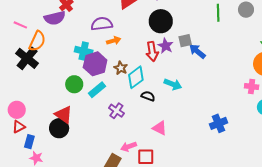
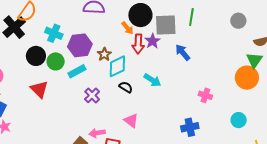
green line: (218, 13) -> (191, 17), moved
black circle: (161, 21) -> (140, 15), moved
orange arrow: (114, 41) -> (127, 28), moved, turned 56
gray square: (185, 41) -> (166, 25), moved, size x1.6
cyan cross: (84, 51) -> (54, 33), moved
pink cross: (252, 86) -> (205, 95), moved
black circle: (59, 128) -> (36, 56), moved

